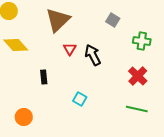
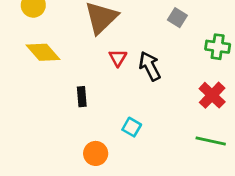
orange circle: (24, 117) -> (96, 153), moved

